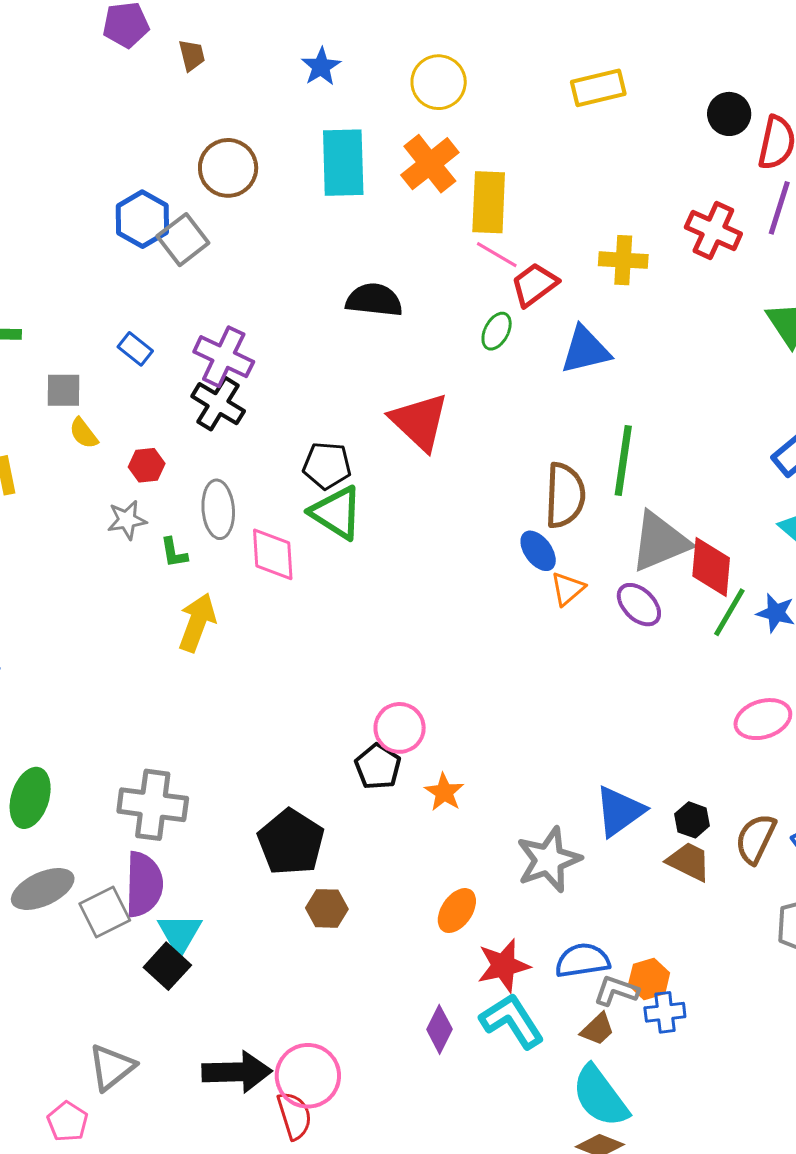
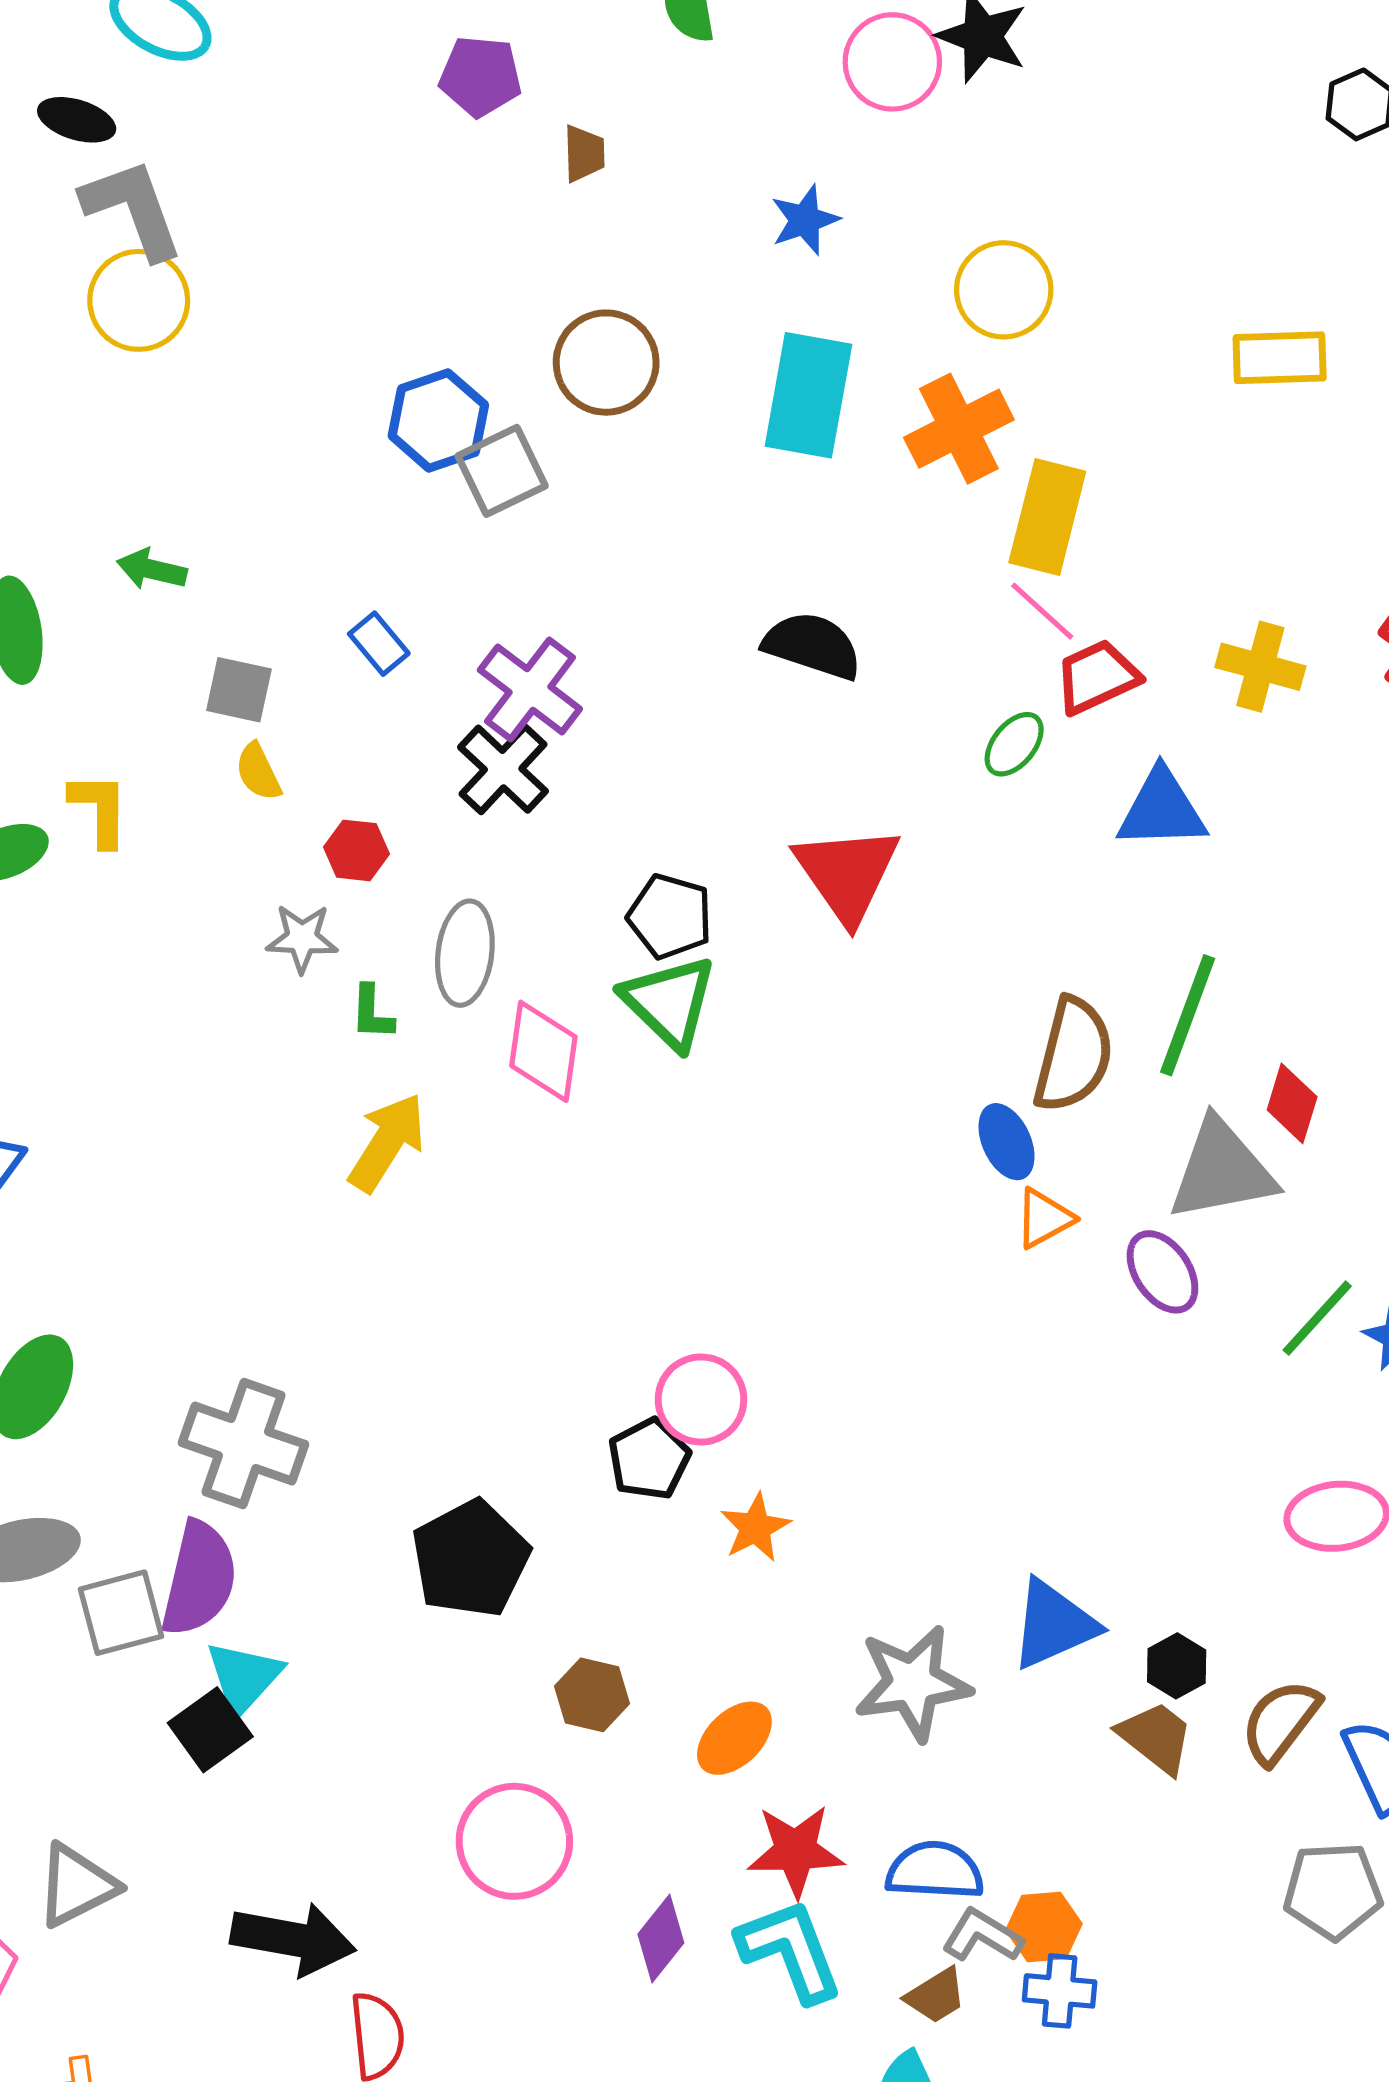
red diamond: (711, 567) -> (1292, 1103), moved, size x0.7
brown hexagon: (327, 908) -> (592, 1695), moved
pink circle: (308, 1076) -> (514, 1841), moved

